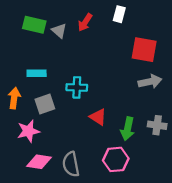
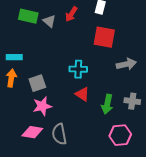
red square: (144, 50) -> (104, 37), moved
cyan rectangle: (37, 73) -> (14, 57), moved
cyan cross: (77, 87) -> (78, 69), moved
pink star: (28, 131) -> (42, 106), moved
pink hexagon: (116, 159) -> (120, 135), moved

